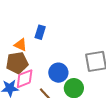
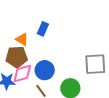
blue circle: (58, 73) -> (45, 70), moved

